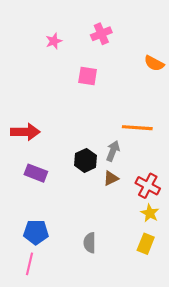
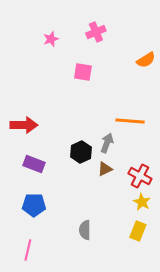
orange semicircle: (154, 63) -> (146, 60), turned -60
blue pentagon: (36, 232) -> (34, 205), moved

